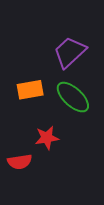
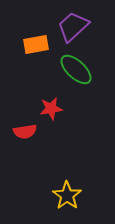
orange rectangle: (30, 90) -> (36, 44), moved

